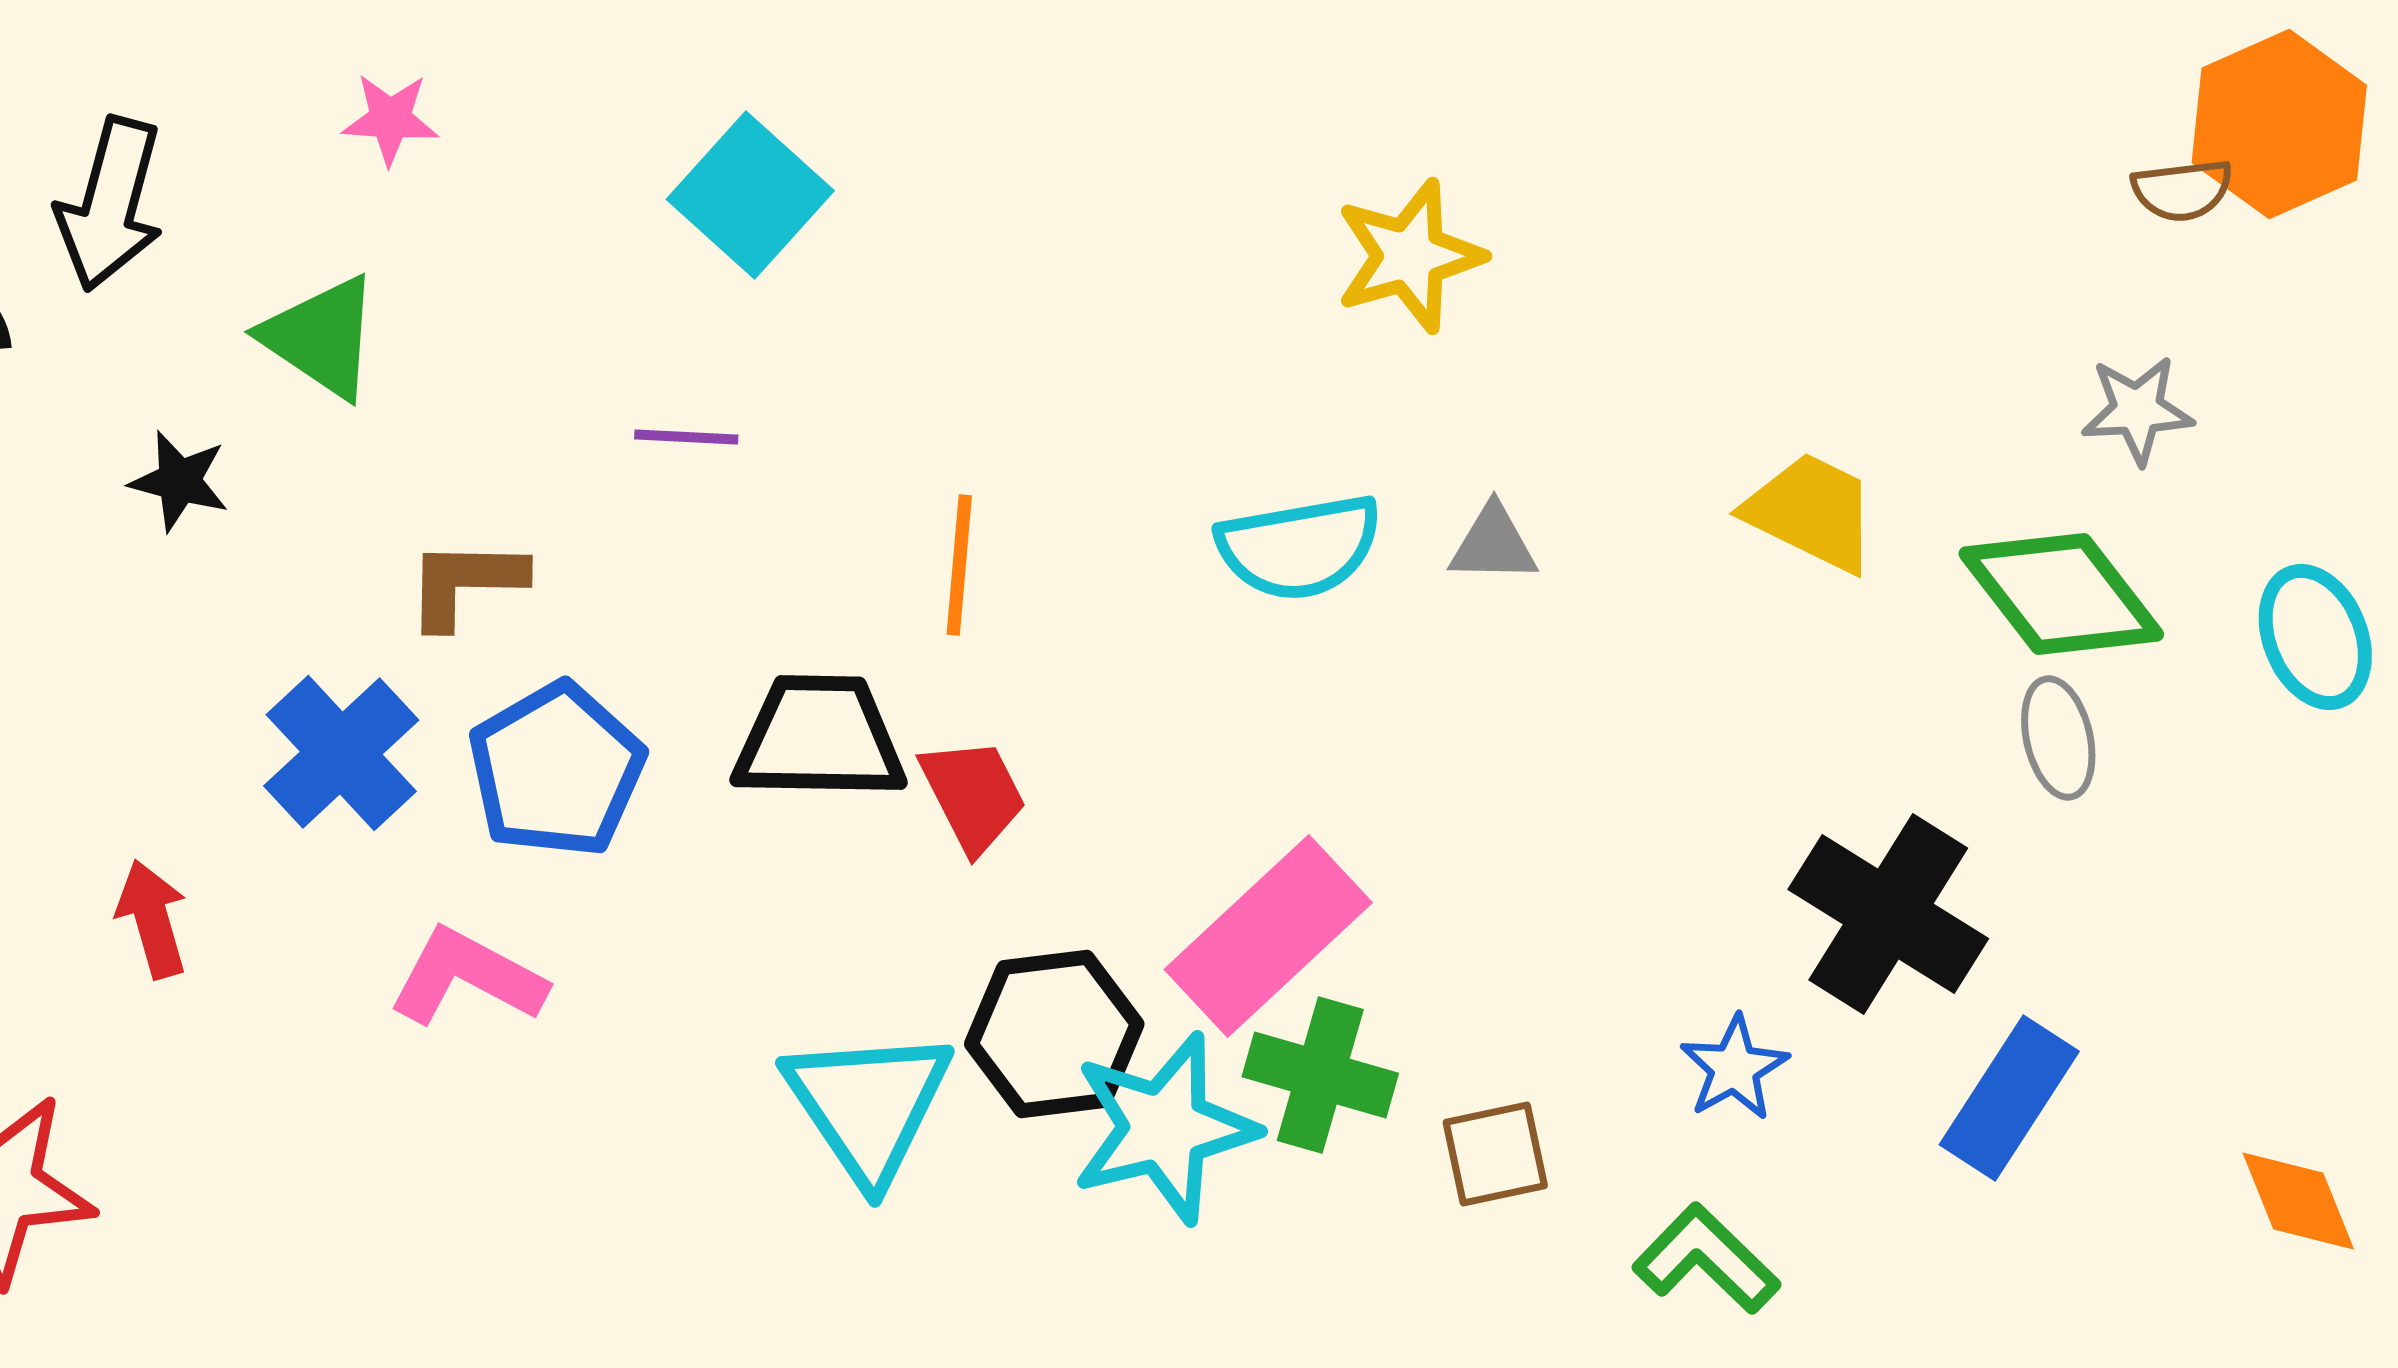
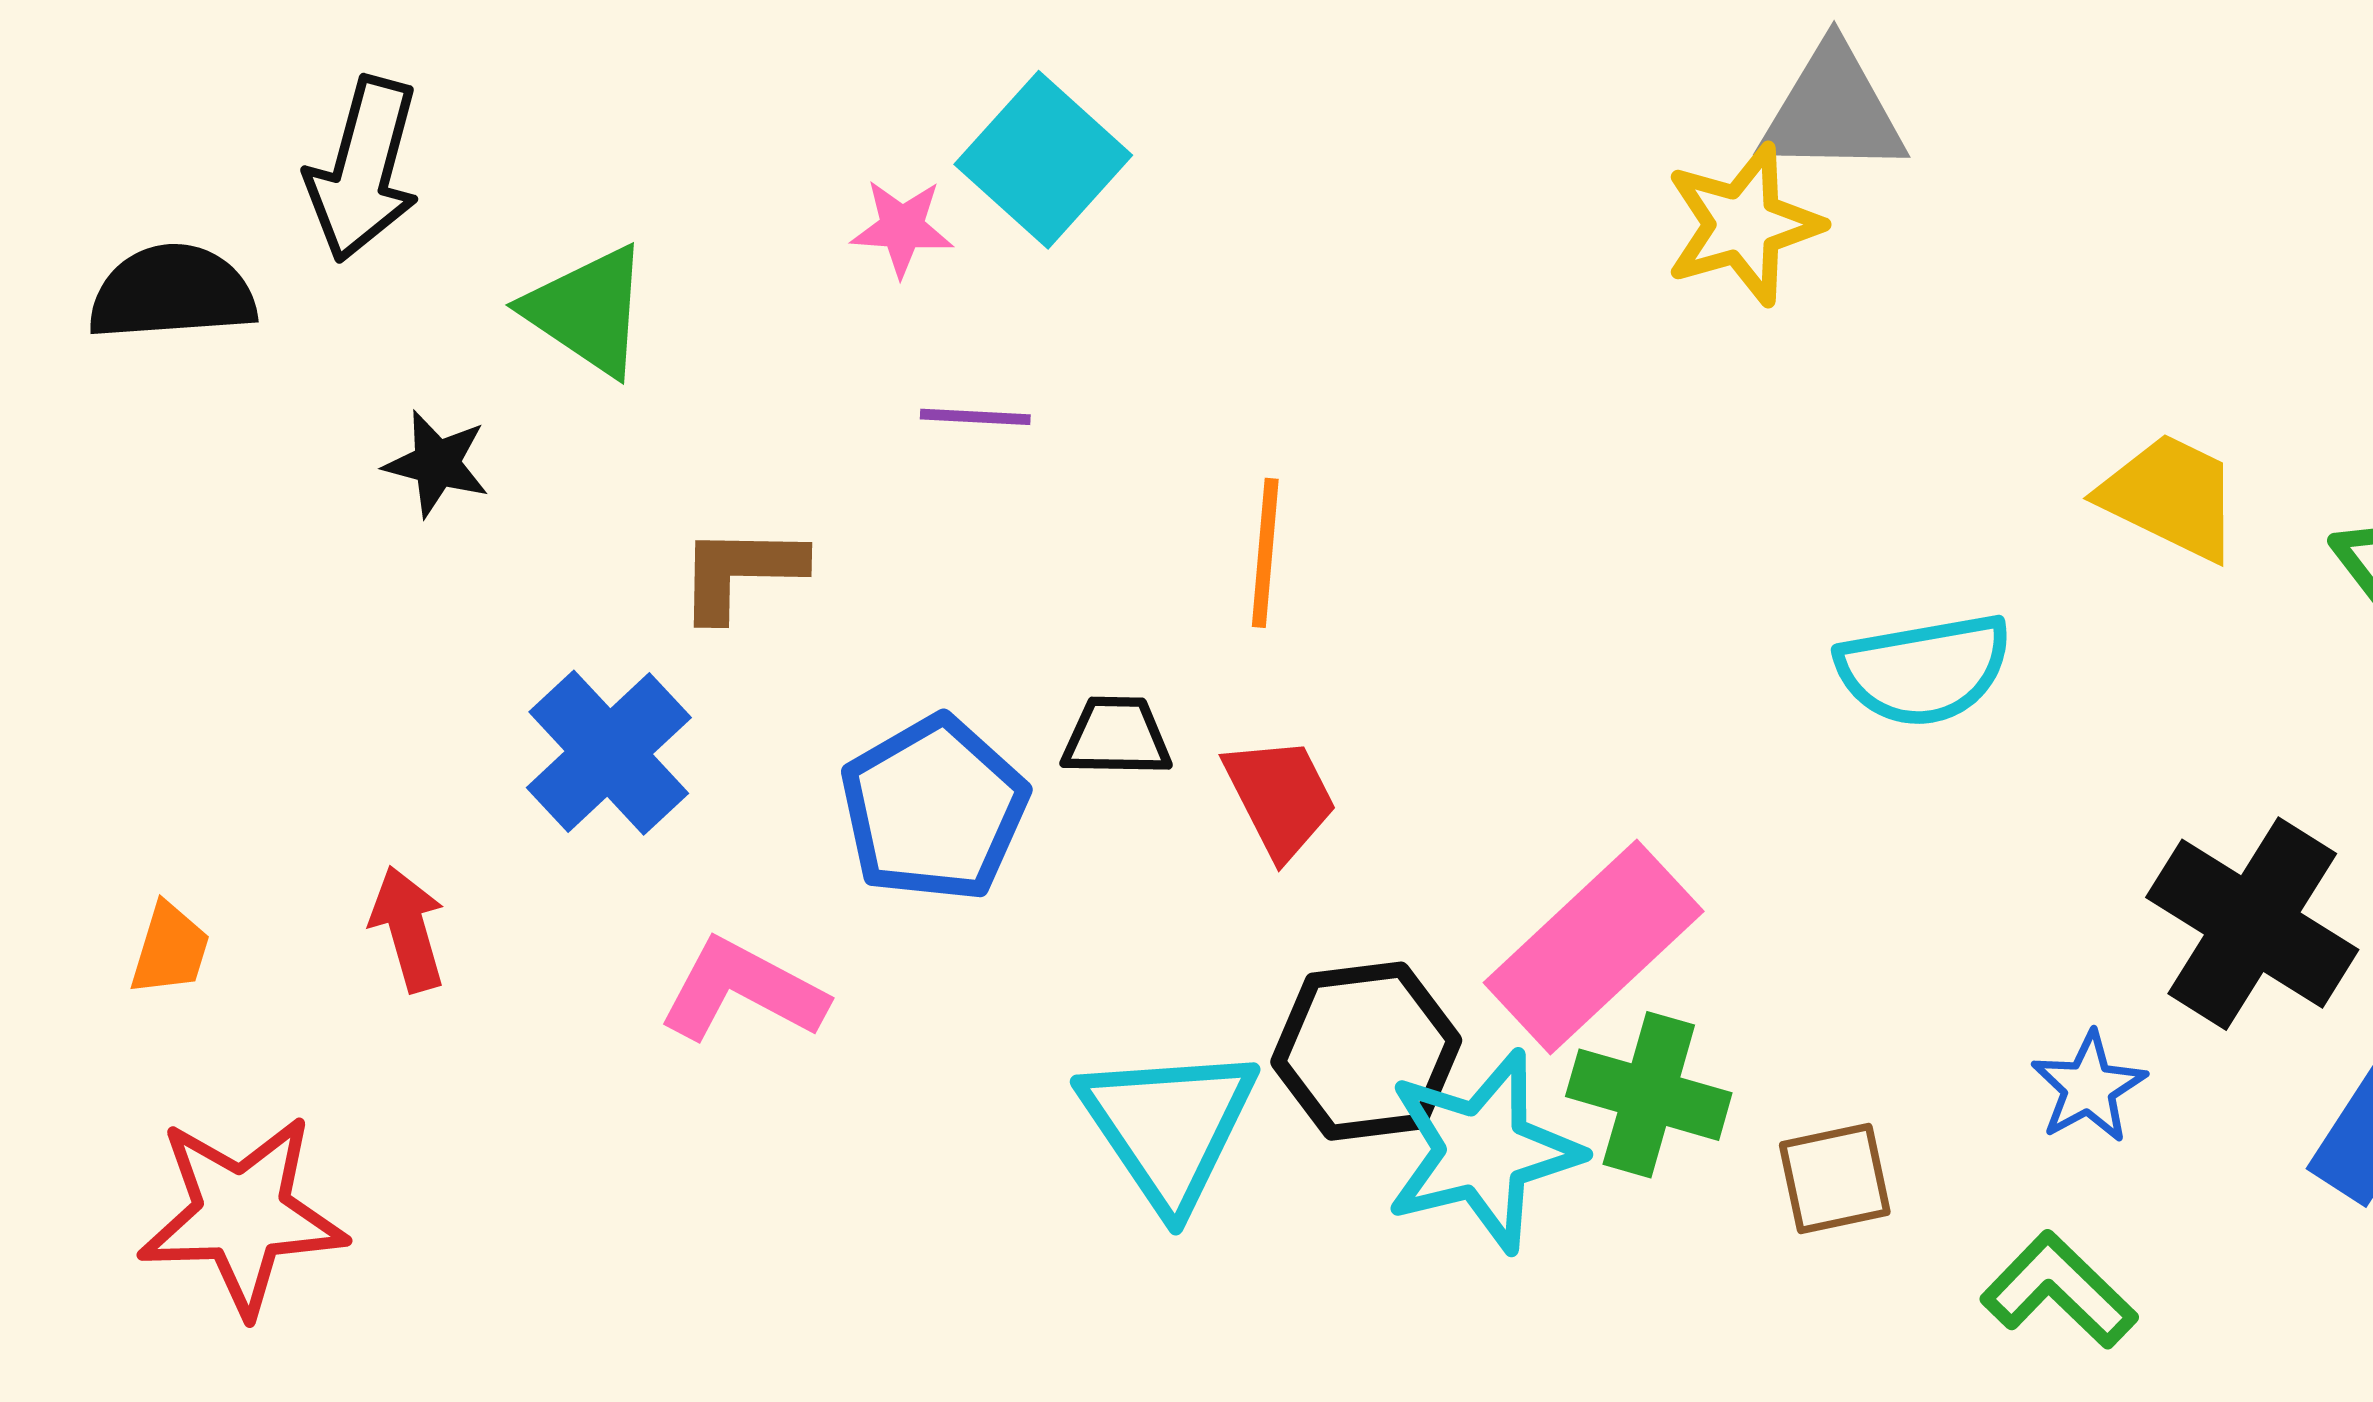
pink star: (390, 119) -> (902, 228), moved
gray triangle: (1493, 544) -> (1833, 111), moved, size x1.6
cyan semicircle: (1299, 547) -> (1924, 670), moved
black trapezoid: (819, 738) -> (1117, 737), size x0.6
blue pentagon: (556, 770) -> (934, 809), moved

